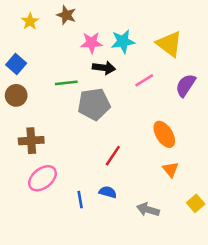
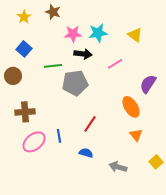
yellow triangle: (169, 44) -> (135, 35), size x0.7
blue square: (16, 64) -> (24, 49), moved
purple semicircle: (186, 85) -> (148, 84), moved
blue line: (80, 200) -> (59, 136), moved

